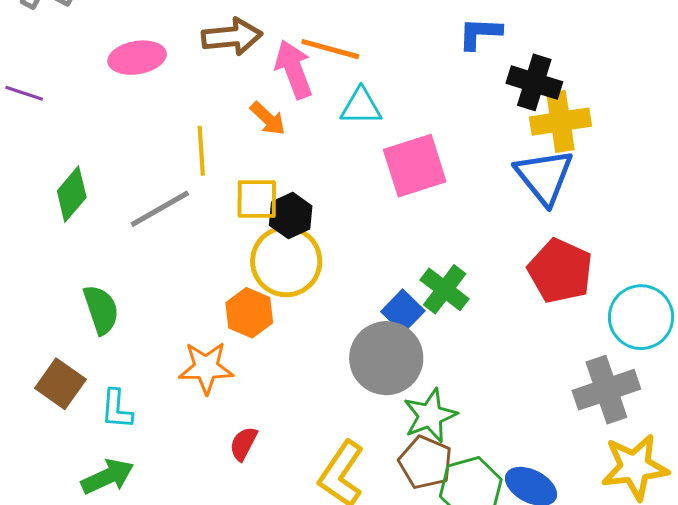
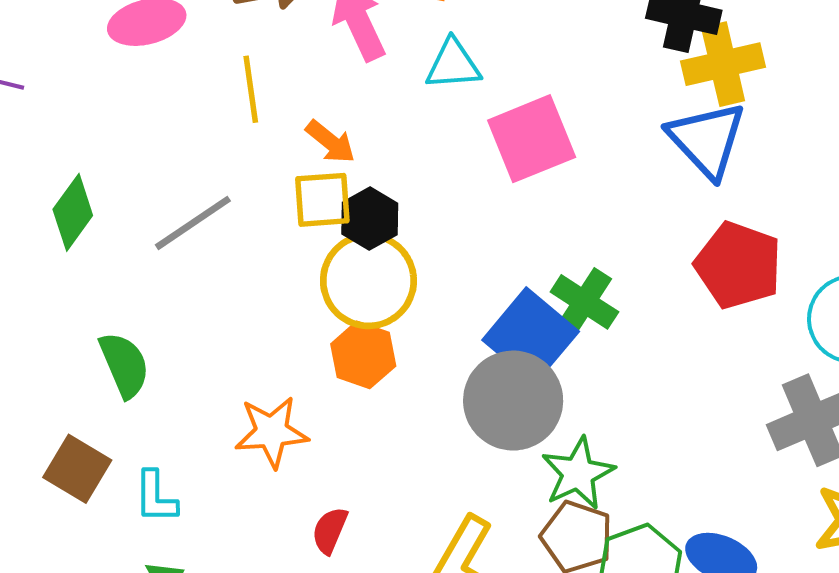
orange arrow: (268, 119) -> (330, 142), moved
yellow line: (201, 151) -> (251, 89), moved
blue square: (403, 311) -> (531, 336), size x1.6
orange hexagon: (249, 313) -> (363, 355), moved

